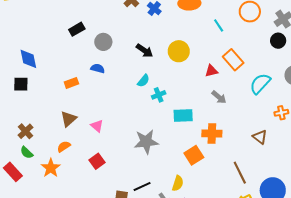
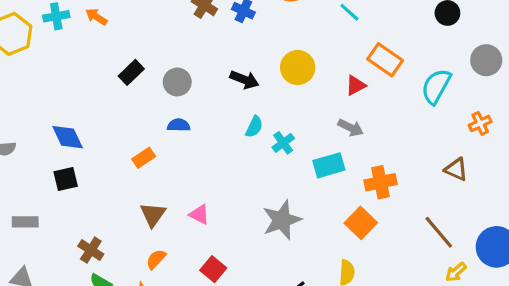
gray arrow: (219, 97) -> (351, 128), moved

